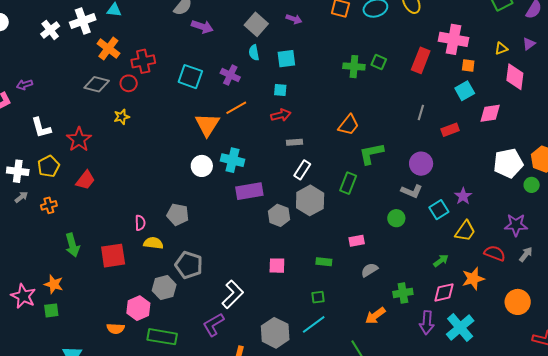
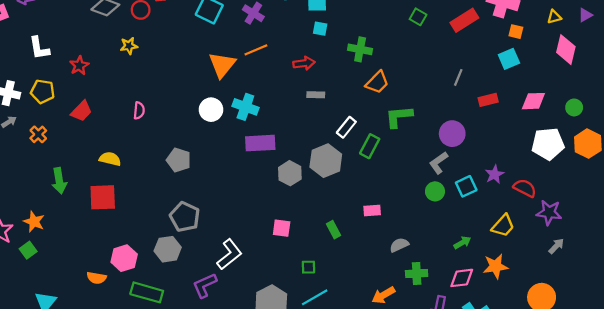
red rectangle: (421, 60) -> (464, 20), turned 30
green cross: (354, 67) -> (360, 49), moved
cyan square: (280, 90) -> (320, 29), moved
pink diamond: (490, 113) -> (533, 101), moved
red star: (79, 139) -> (79, 66), size x0.7
yellow pentagon: (49, 166) -> (43, 91), turned 30
white rectangle: (302, 170) -> (346, 127), moved
green circle: (532, 185) -> (574, 107), moved
gray L-shape: (412, 191) -> (439, 163), turned 115
orange cross: (49, 205) -> (38, 134), turned -35
green circle: (396, 218) -> (435, 191), moved
pink semicircle: (140, 223) -> (139, 111), moved
yellow trapezoid: (465, 231) -> (503, 226), moved
yellow semicircle: (153, 243) -> (110, 159), moved
red semicircle: (495, 253) -> (525, 188), moved
green rectangle: (324, 262) -> (334, 230), turned 49
gray semicircle: (369, 270) -> (399, 245), moved
gray hexagon: (164, 288) -> (168, 249), moved
green square: (318, 297) -> (308, 267), moved
green square: (51, 310) -> (28, 250), turned -35

